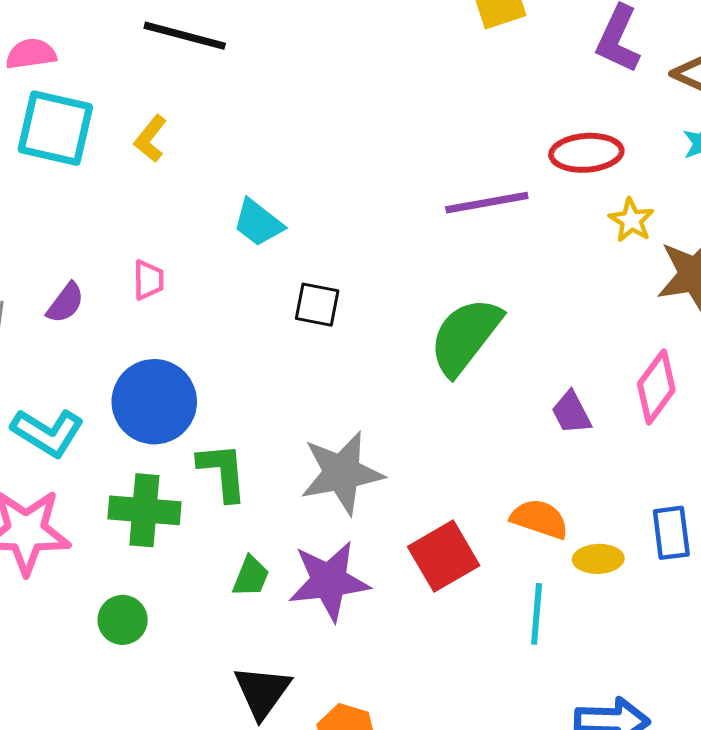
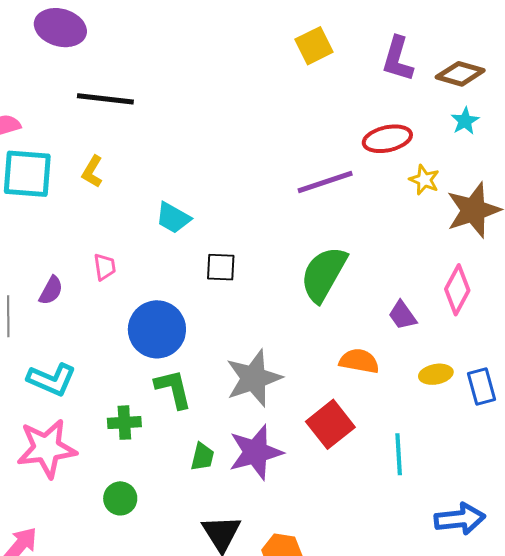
blue circle: (154, 402) -> (157, 329), moved
green cross: (144, 510) -> (124, 423), size x0.7
orange semicircle: (540, 519) -> (359, 361), moved
yellow ellipse: (598, 559) -> (436, 374), moved

